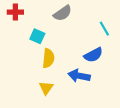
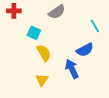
yellow semicircle: (48, 58) -> (44, 53), turned -36
blue arrow: (79, 76) -> (72, 69), turned 54

